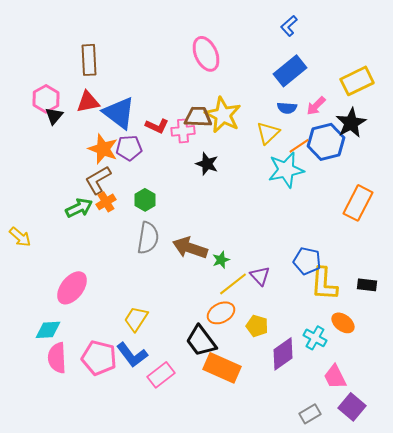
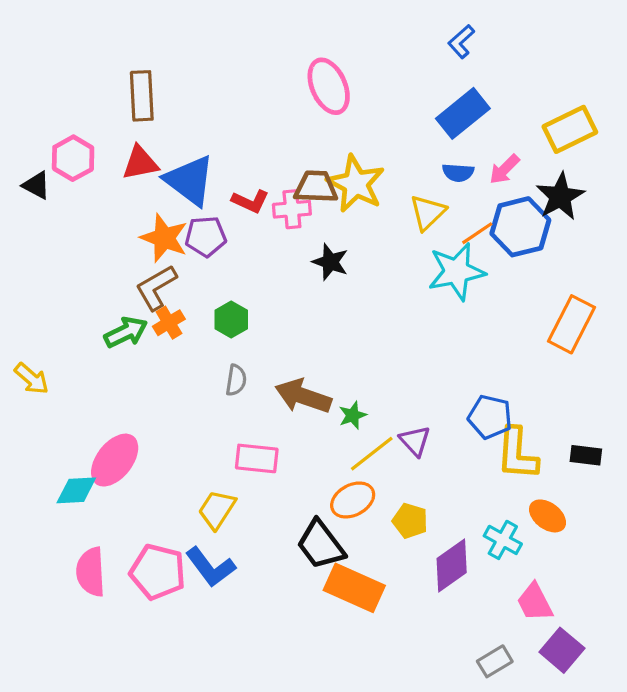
black triangle: (54, 116) -> (36, 185), moved, turned -42
gray semicircle: (148, 238) -> (236, 380), size x0.6
cyan diamond: (48, 330) -> (76, 490), moved
pink rectangle: (161, 375) -> (257, 458), moved, turned 44

